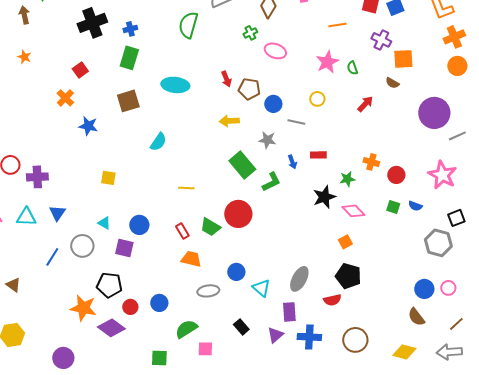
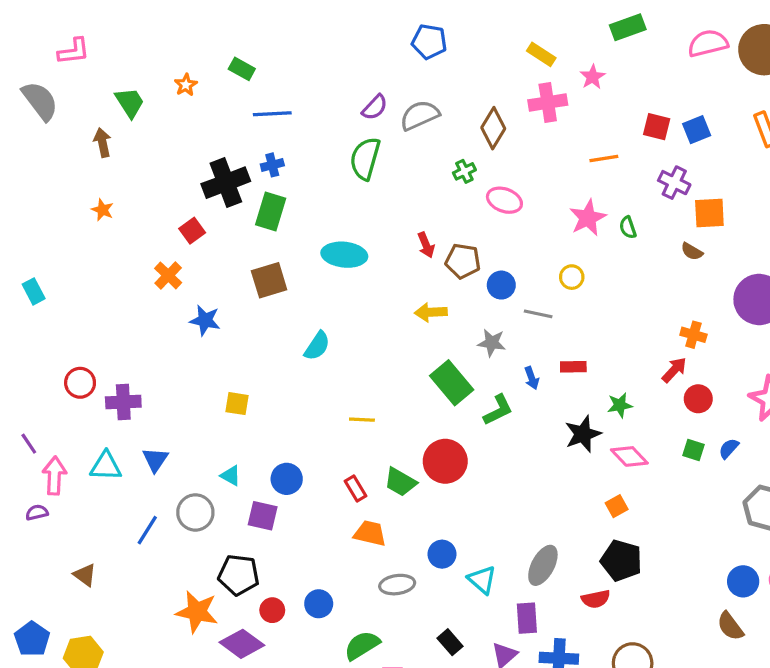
black cross: (92, 23) -> (226, 183), moved
red arrow: (365, 104) -> (674, 370), moved
orange cross: (371, 162) -> (693, 335), moved
blue semicircle: (415, 206) -> (729, 448), turned 112

